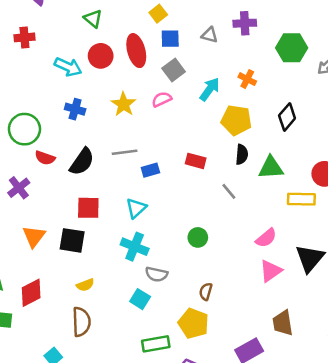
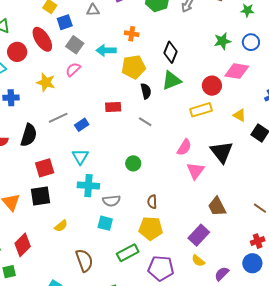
cyan arrow: (210, 89) -> (106, 50), turned -108
green triangle: (271, 168) -> (171, 81), moved
brown semicircle: (81, 322) -> (84, 260), moved

